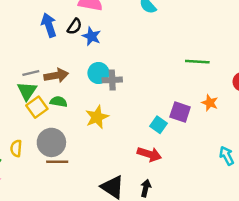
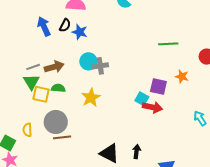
yellow square: (37, 107) -> (41, 94), turned -36
red arrow: (149, 154) -> (152, 107), moved

